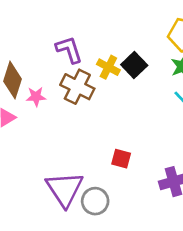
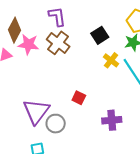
yellow cross: (108, 67) -> (111, 60), moved
pink star: (36, 97) -> (28, 44), size x1.5

